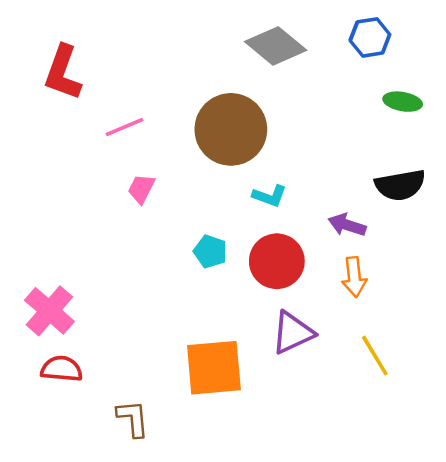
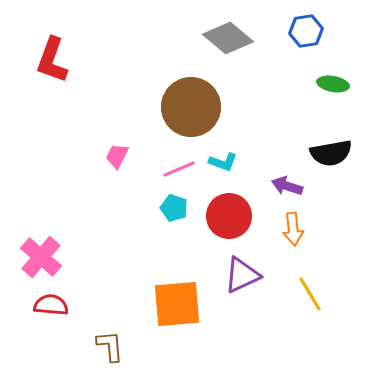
pink line: (124, 127) -> (179, 169), moved

